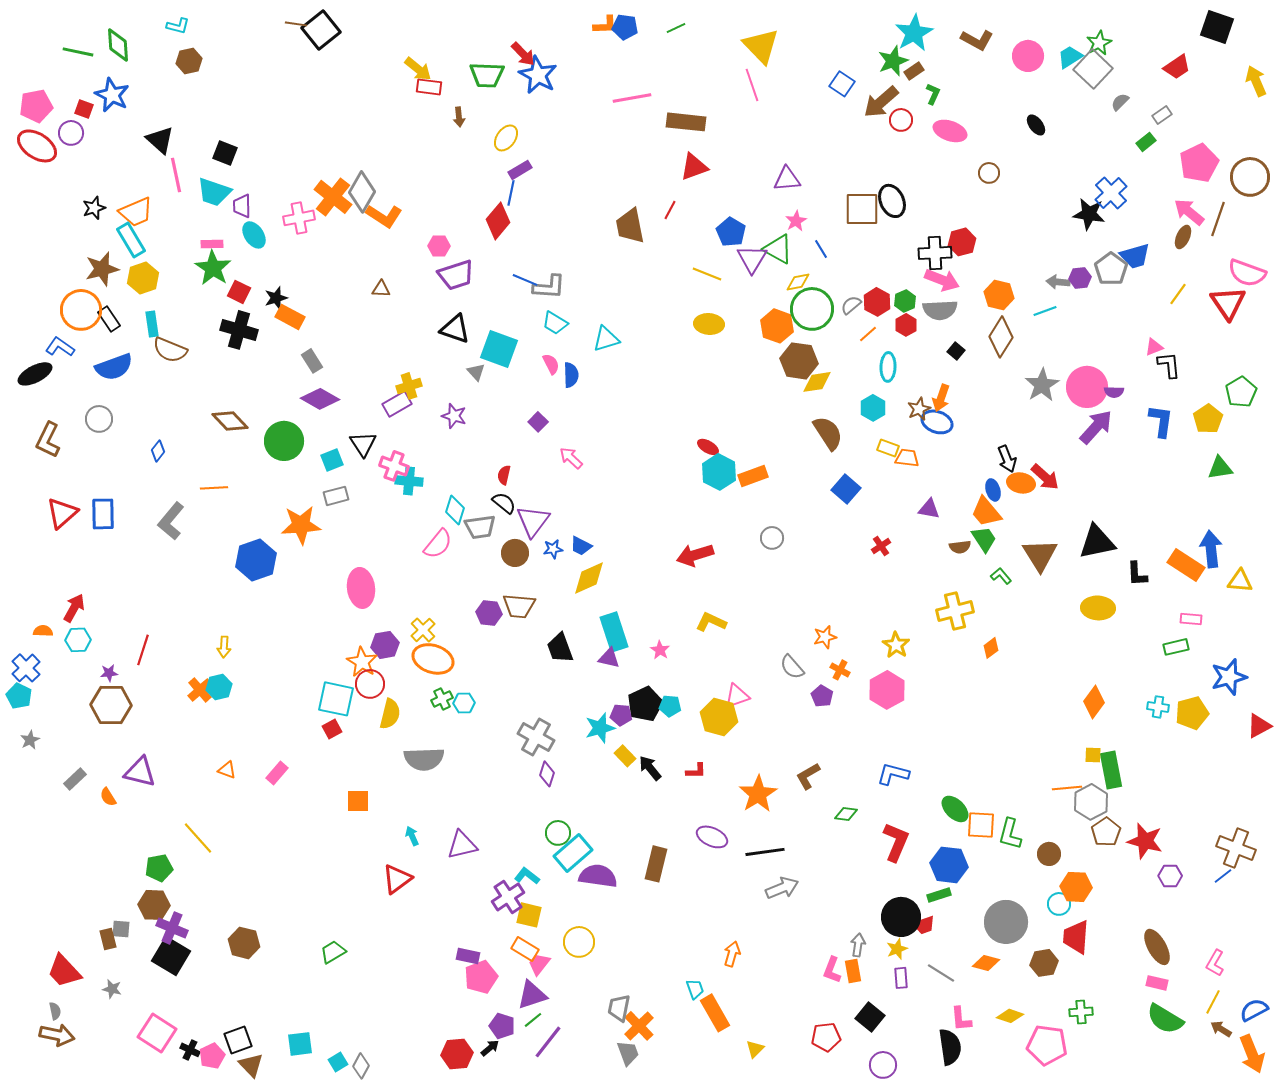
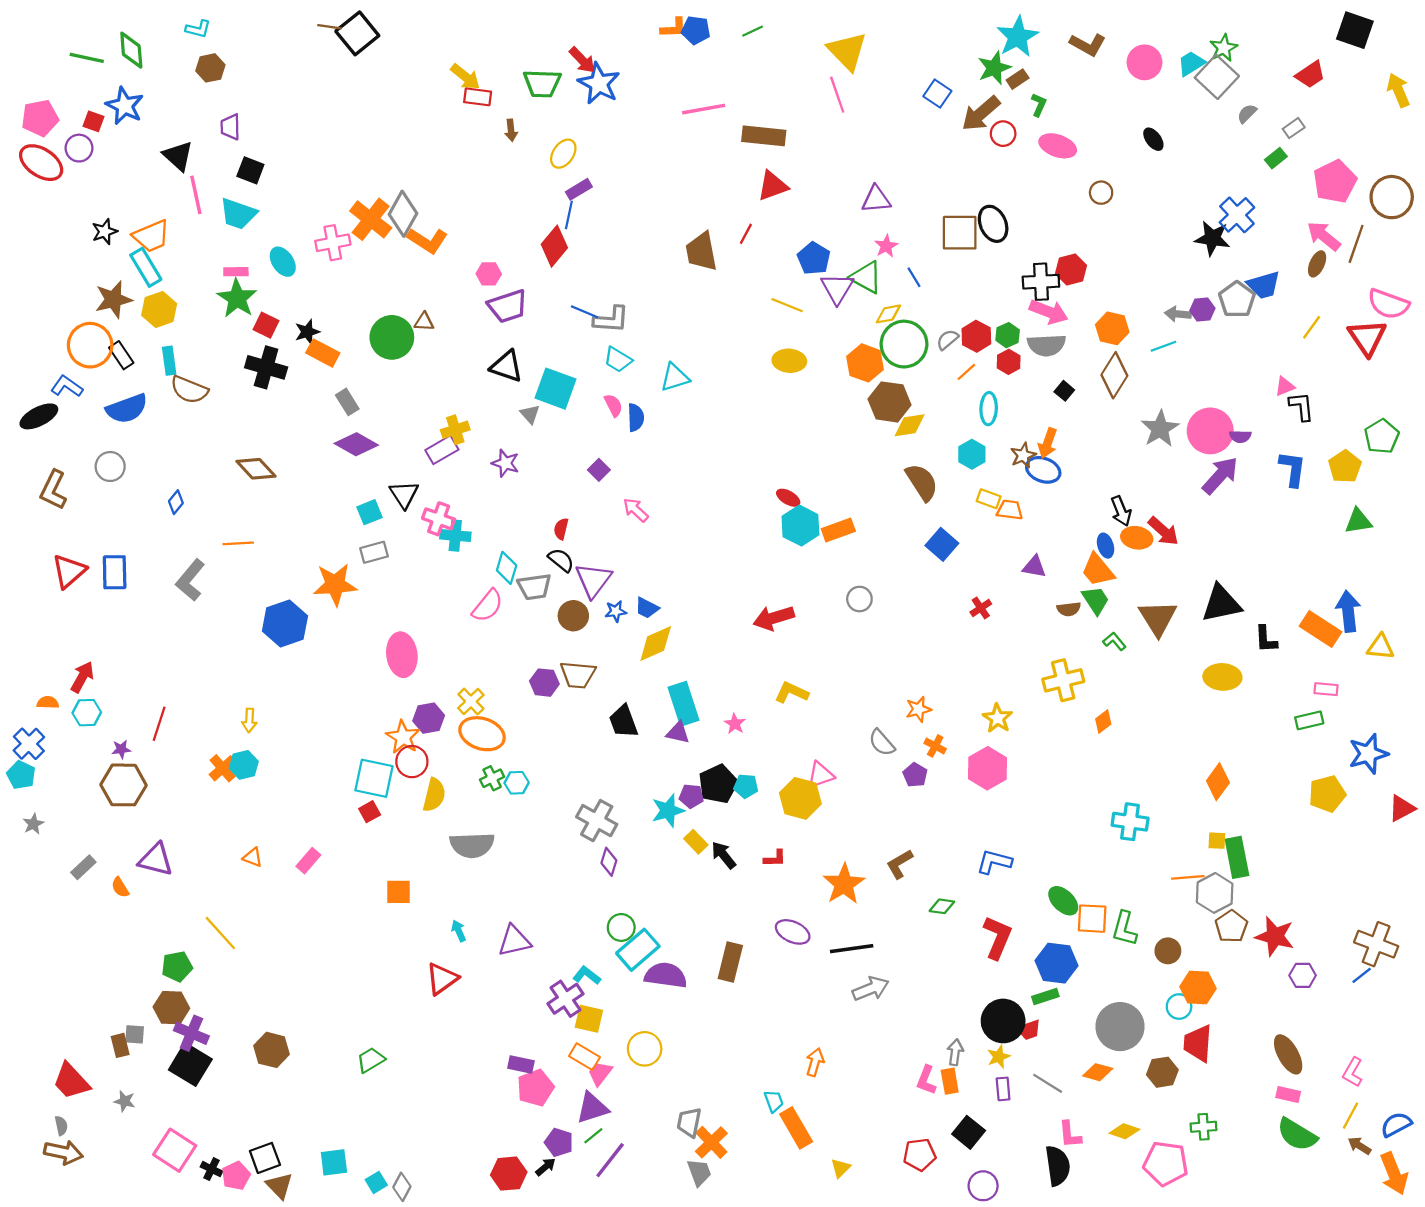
purple trapezoid: (242, 206) -> (230, 127), moved
green circle: (284, 441) -> (392, 337), moved
cyan cross: (1158, 707) -> (1130, 822), moved, size x1.5

